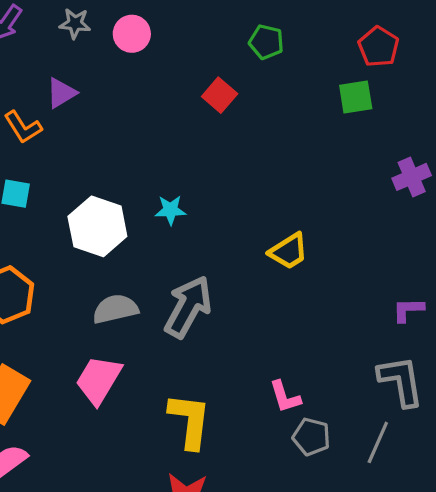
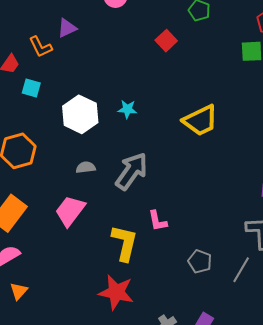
yellow trapezoid: (289, 251) -> (200, 120), moved, size x1.4
gray semicircle: (115, 309) -> (86, 167), size x0.7
pink L-shape: (285, 397) -> (158, 221), moved

